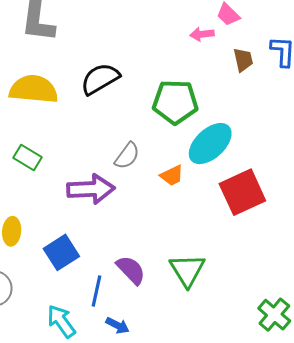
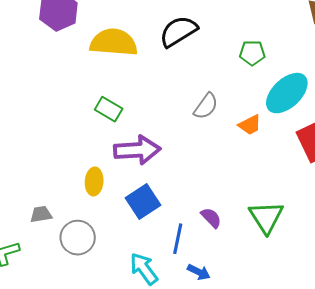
green pentagon: (175, 102) -> (252, 53), size x0.6
purple arrow: (91, 189) -> (137, 150), moved
purple semicircle: (131, 270) -> (211, 218), size x0.7

